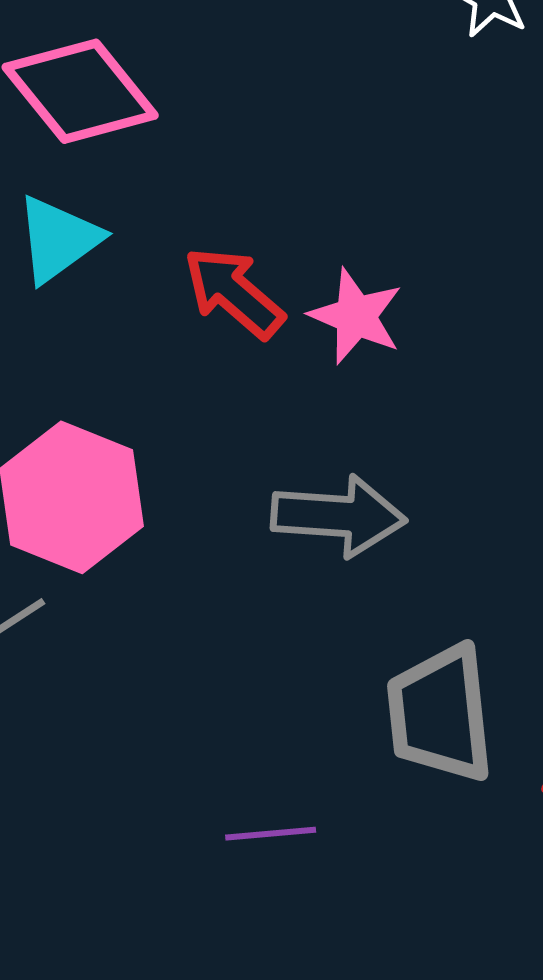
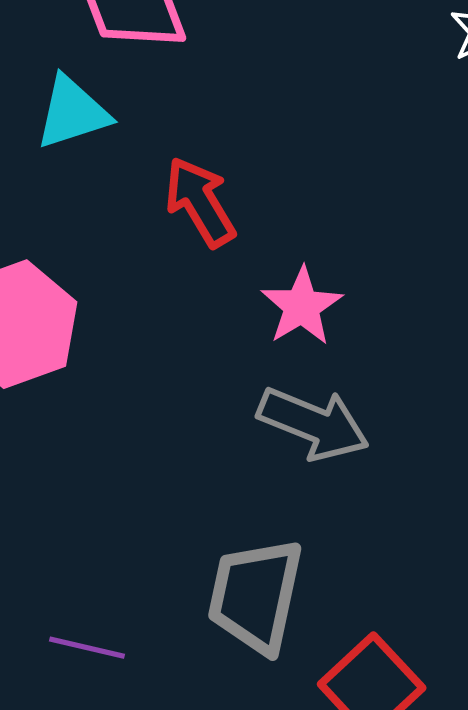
pink star: (356, 316) -> (302, 306), moved
gray arrow: (338, 516) -> (313, 424), moved

